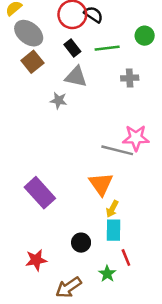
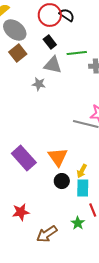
green line: (107, 48) -> (77, 53), moved
orange triangle: (101, 184) -> (58, 157), moved
black circle: (81, 243) -> (62, 181), moved

